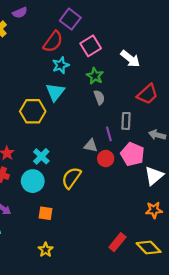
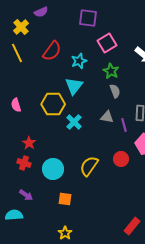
purple square: (70, 19) -> (88, 18), turned -30
red semicircle: (53, 42) -> (52, 51), moved
gray triangle: (91, 146) -> (107, 117), moved
cyan cross: (41, 156) -> (74, 122), moved
red circle: (106, 159) -> (121, 159), moved

